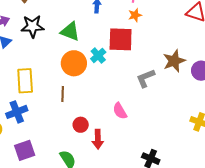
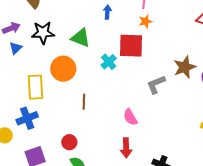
orange circle: (74, 63) -> (63, 69), moved
brown line: (63, 94) -> (84, 102), moved
red circle: (81, 125) -> (69, 142), moved
red arrow: (98, 139) -> (126, 148), moved

